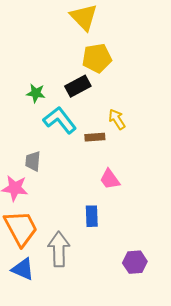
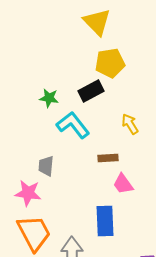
brown rectangle: (95, 137) -> (108, 158), moved
blue rectangle: (92, 216) -> (105, 221), size x1.4

